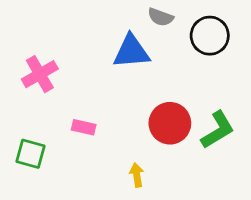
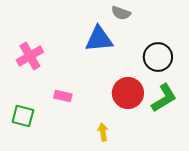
black circle: (210, 36) -> (158, 57), moved

